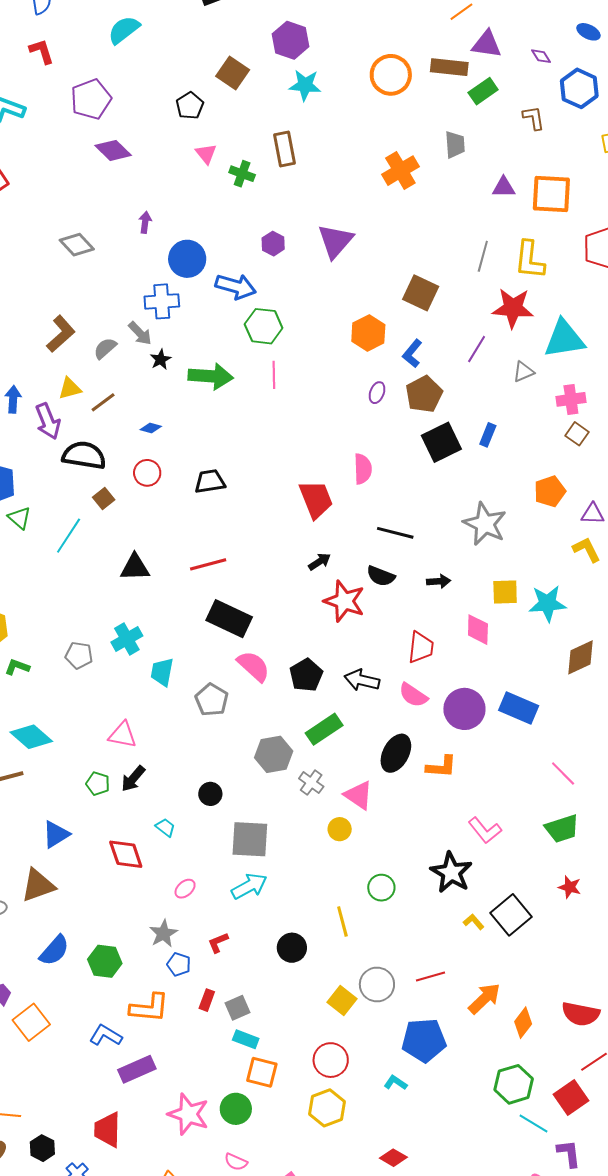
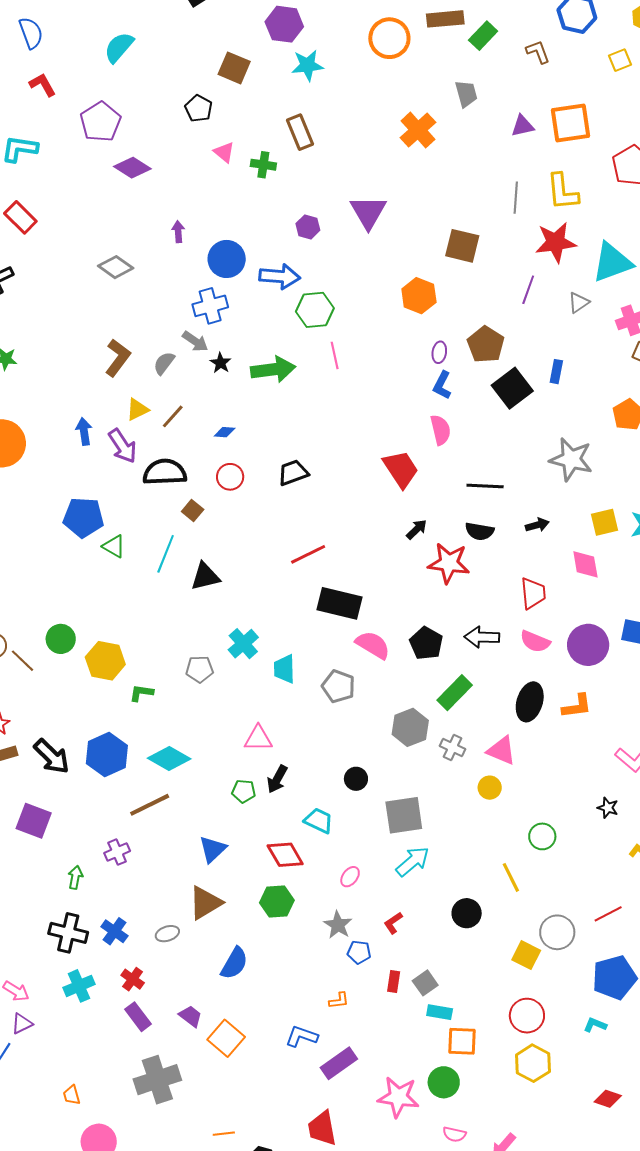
blue L-shape: (412, 353) -> (442, 385), moved
black triangle: (135, 567) -> (205, 576), moved
cyan trapezoid: (165, 827) -> (319, 821), size x1.4
black star: (451, 872) -> (608, 808), size x0.5
green hexagon: (105, 961) -> (277, 901), moved
orange L-shape: (149, 1008) -> (339, 1001), size x0.5

